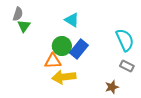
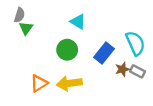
blue rectangle: (79, 49) -> (104, 53), moved
orange triangle: (53, 61) -> (39, 83), moved, turned -30
brown star: (112, 87) -> (122, 69), moved

